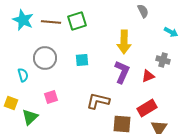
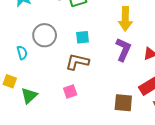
pink square: (51, 97) -> (70, 92), moved
brown L-shape: (98, 101) -> (77, 62), moved

